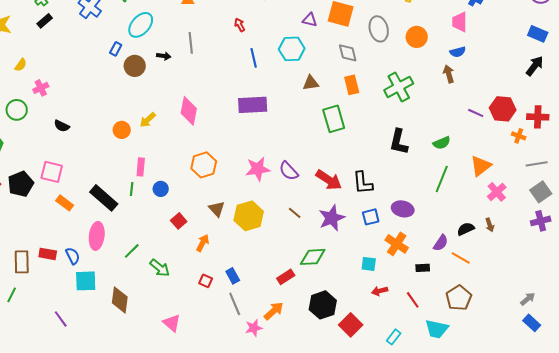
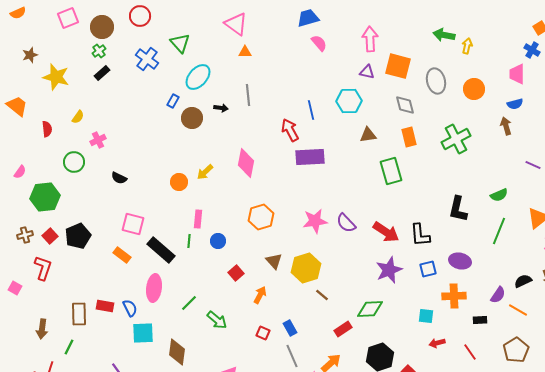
red arrow: (240, 25) -> (290, 130), moved, size x1.6
black L-shape: (399, 142) -> (458, 209), moved
pink square: (52, 172) -> (133, 224), moved
brown line: (295, 213) -> (322, 295), moved
orange cross: (397, 244) -> (454, 296), turned -35

